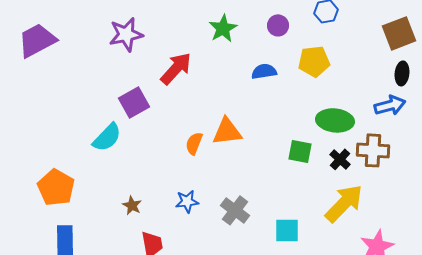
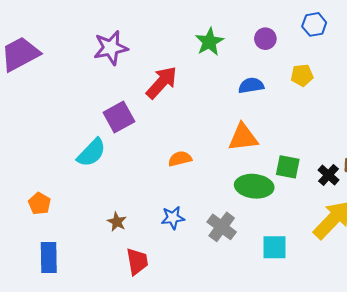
yellow pentagon: (314, 61) -> (302, 75), size x0.7
green ellipse: (335, 120) -> (254, 186), moved
orange triangle: (227, 131) -> (243, 137), moved
orange semicircle: (194, 143) -> (180, 159), turned 55
orange pentagon: (56, 187) -> (40, 203), size x0.6

